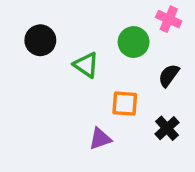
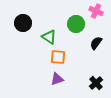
orange square: (125, 104) -> (58, 57), moved
black cross: (167, 128) -> (96, 83), moved

